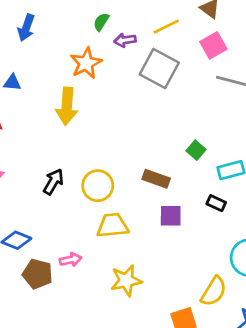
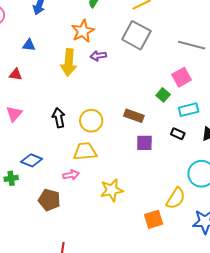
purple arrow: (125, 40) -> (98, 56), moved
pink square: (213, 45) -> (182, 77), moved
black arrow: (53, 182) -> (59, 118), turned -42
yellow trapezoid: (113, 225) -> (85, 151), moved
brown pentagon: (38, 274) -> (49, 200), moved

